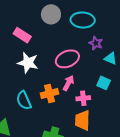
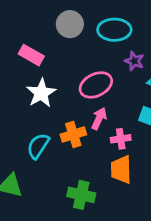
white star: (28, 63) -> (41, 93), turned 30
cyan semicircle: (24, 100) -> (38, 146), turned 60

